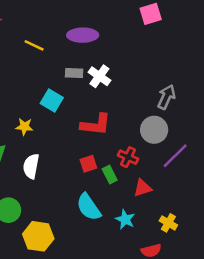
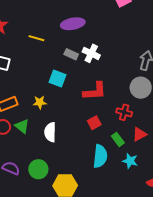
gray rectangle: (74, 73) -> (71, 54), turned 32
green rectangle: (110, 174) -> (118, 139), moved
cyan semicircle: (89, 207) -> (100, 156), turned -130

